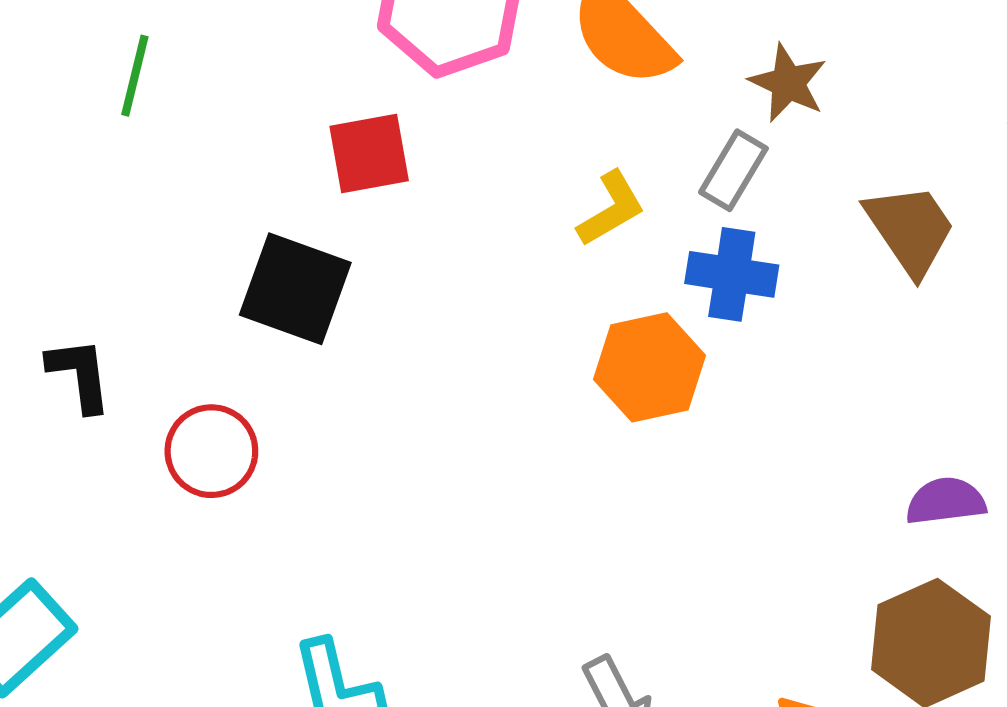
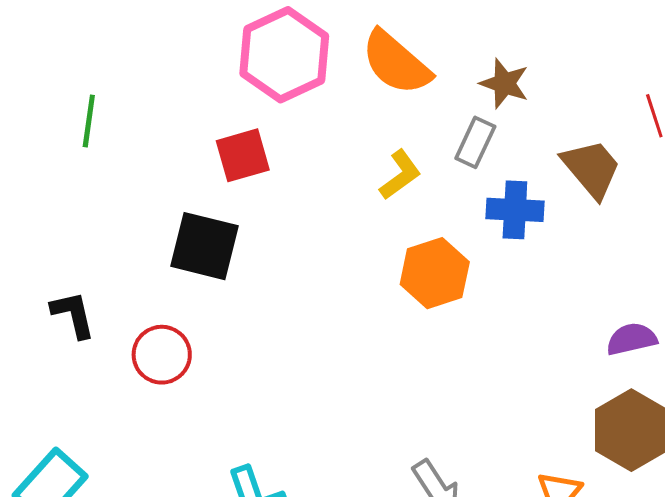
blue cross: (732, 274) -> (515, 210), moved

